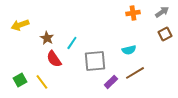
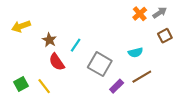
gray arrow: (162, 12) -> (160, 13), moved
orange cross: (133, 13) -> (140, 14), turned -32
brown square: (165, 34) -> (165, 36), moved
gray square: (95, 61) -> (100, 64), turned 35

